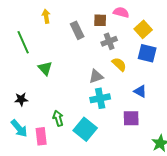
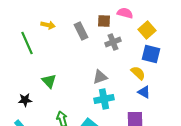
yellow arrow: (46, 16) -> (48, 25), moved, turned 112
yellow semicircle: (119, 64) -> (138, 73), moved
green triangle: (45, 68) -> (49, 81), moved

